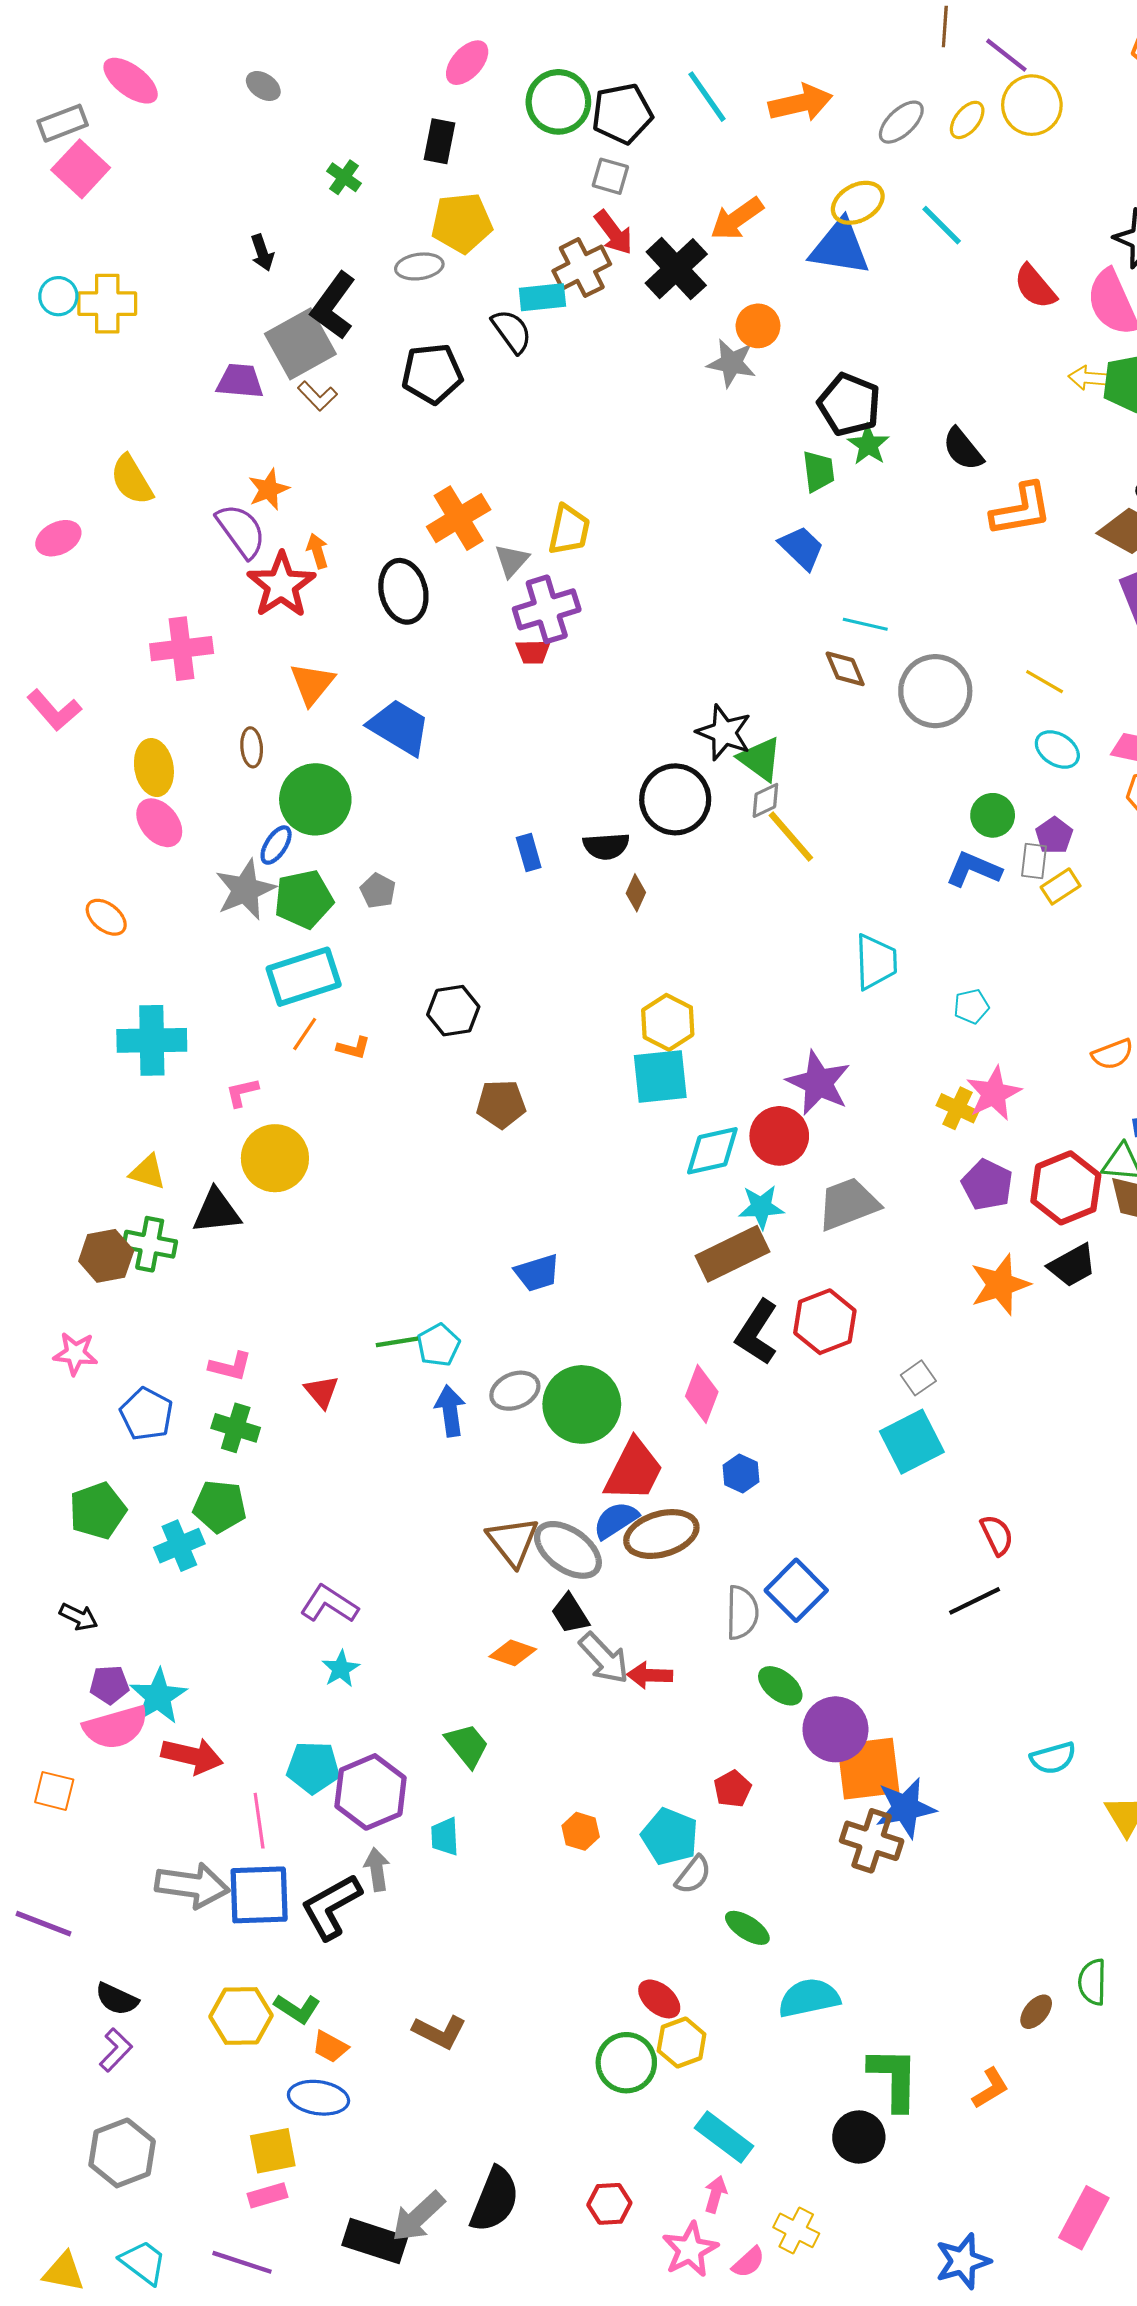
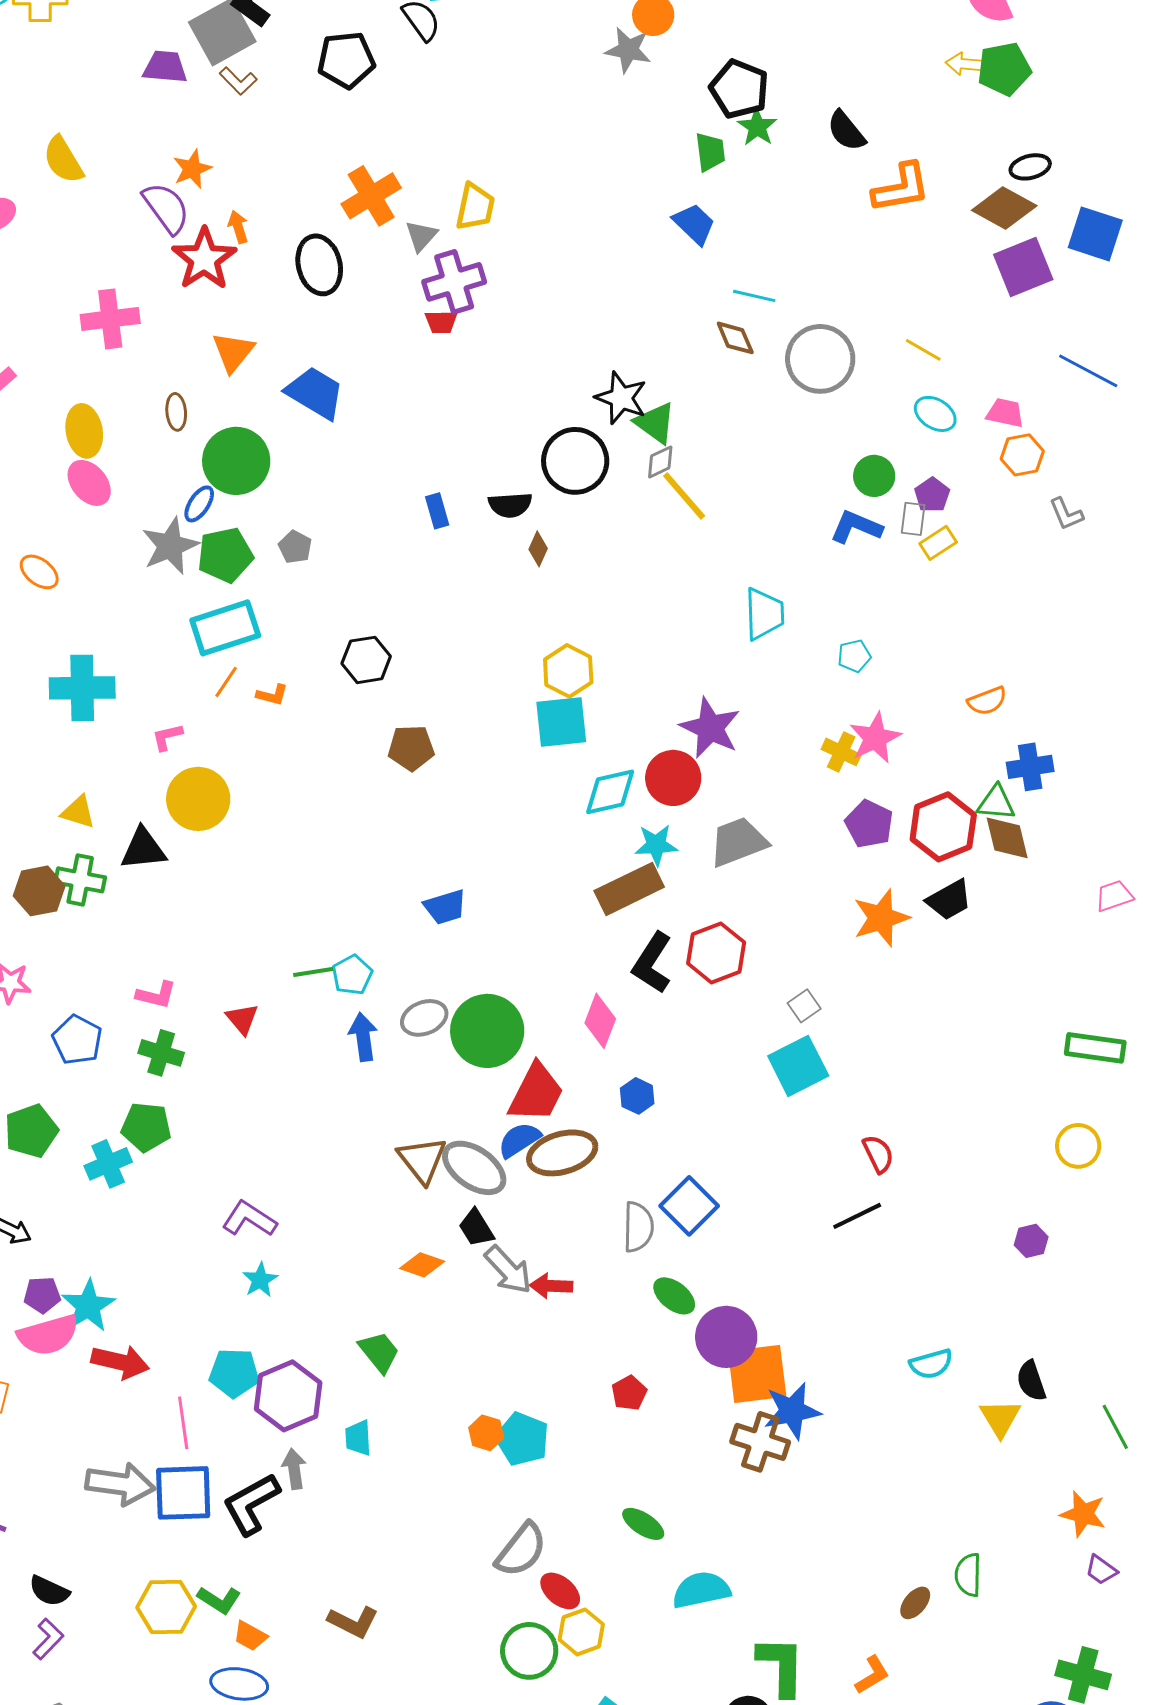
cyan pentagon: (670, 1837) -> (522, 1439), moved
gray semicircle: (693, 1875) -> (521, 1550), moved, size x1.5

